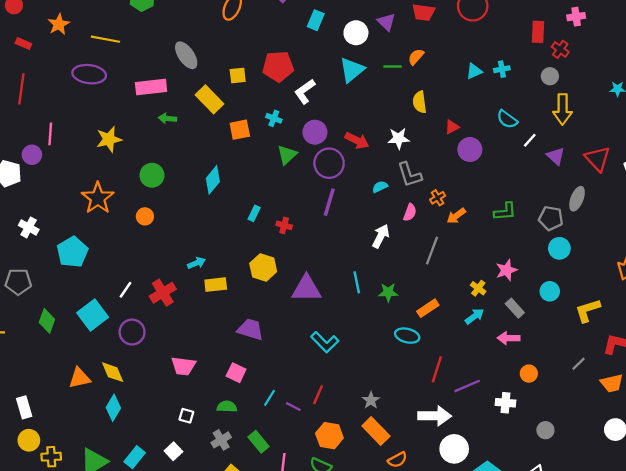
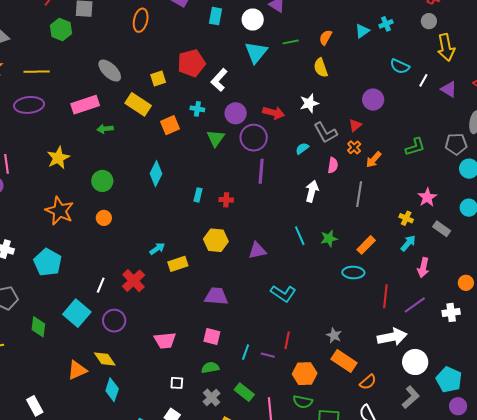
orange semicircle: (416, 57) -> (325, 37), moved
red triangle: (452, 127) -> (355, 125), moved
purple triangle: (306, 289) -> (257, 251), size x0.7
pink arrow: (509, 338) -> (423, 268), moved, turned -66

